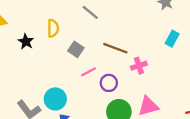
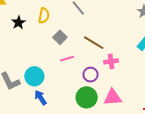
purple circle: (109, 83) -> (91, 75), moved

